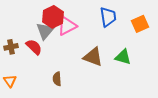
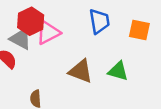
orange square: (140, 24) -> (139, 30), turned 36
gray triangle: (45, 31) -> (21, 39), turned -42

